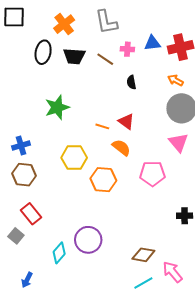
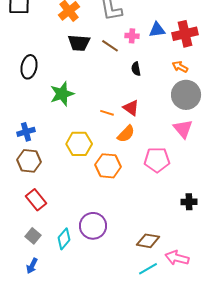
black ellipse: (43, 52) -> (29, 67), moved
orange semicircle: (121, 148) -> (126, 134), turned 96
gray square: (16, 236) -> (33, 236), moved
pink arrow: (173, 272) -> (177, 258), turned -35

